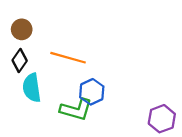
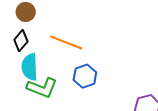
green L-shape: (76, 110) -> (42, 88), moved

